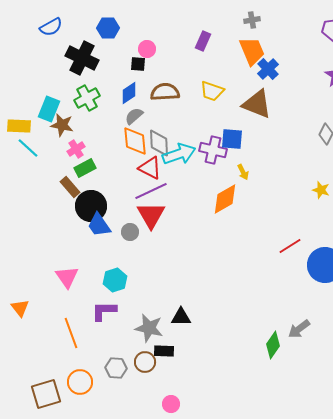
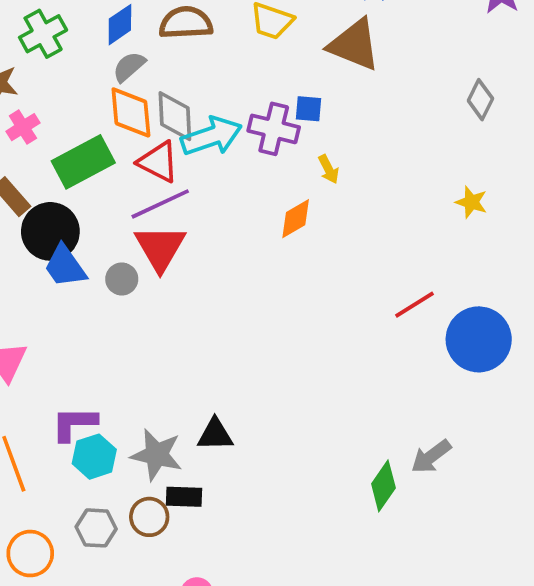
blue square: (232, 139) -> (308, 109), size x0.7
green rectangle: (85, 168) -> (83, 162), moved, size x1.5
orange diamond: (225, 199) -> (296, 219), size x0.7
cyan hexagon: (115, 280) -> (94, 457), moved

